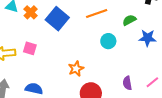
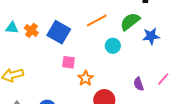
green semicircle: (129, 20) -> (130, 22), size x1.5
pink square: (30, 48) -> (68, 62), moved

